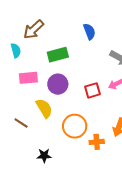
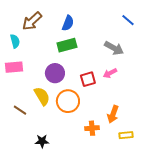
blue semicircle: (89, 32) -> (68, 23), moved, turned 42
green rectangle: (58, 55) -> (67, 45), moved
pink rectangle: (28, 78) -> (14, 67), moved
orange circle: (75, 126) -> (68, 101), moved

